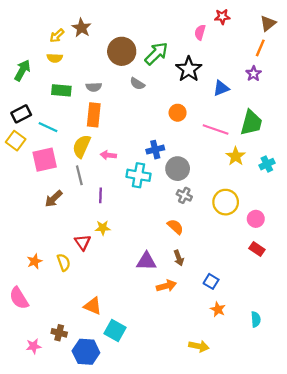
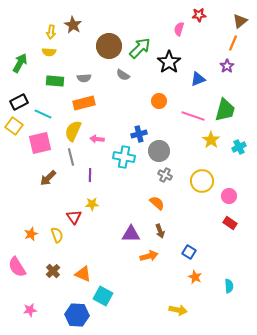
yellow arrow: (57, 36) -> (51, 32), turned -40
orange rectangle: (94, 115) -> (84, 103), turned 70
brown cross: (59, 333) -> (53, 271), moved, turned 32

